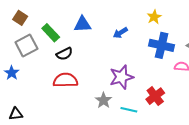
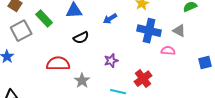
black semicircle: (64, 54) -> (81, 38), moved
purple star: (121, 77) -> (111, 61), size x0.6
gray star: (103, 100) -> (82, 81), moved

